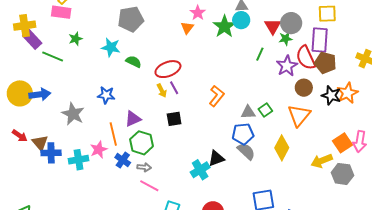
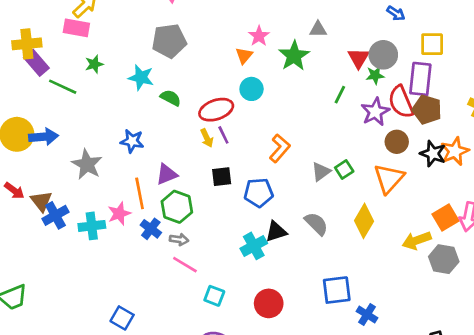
cyan circle: (241, 20) -> (252, 89), moved
gray triangle: (248, 112) -> (321, 172), turned -35
blue pentagon: (243, 134) -> (259, 193), moved
blue cross: (51, 153) -> (55, 215), turned -30

